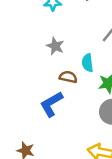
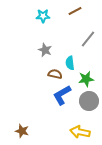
blue L-shape: (51, 104) -> (62, 95), moved

